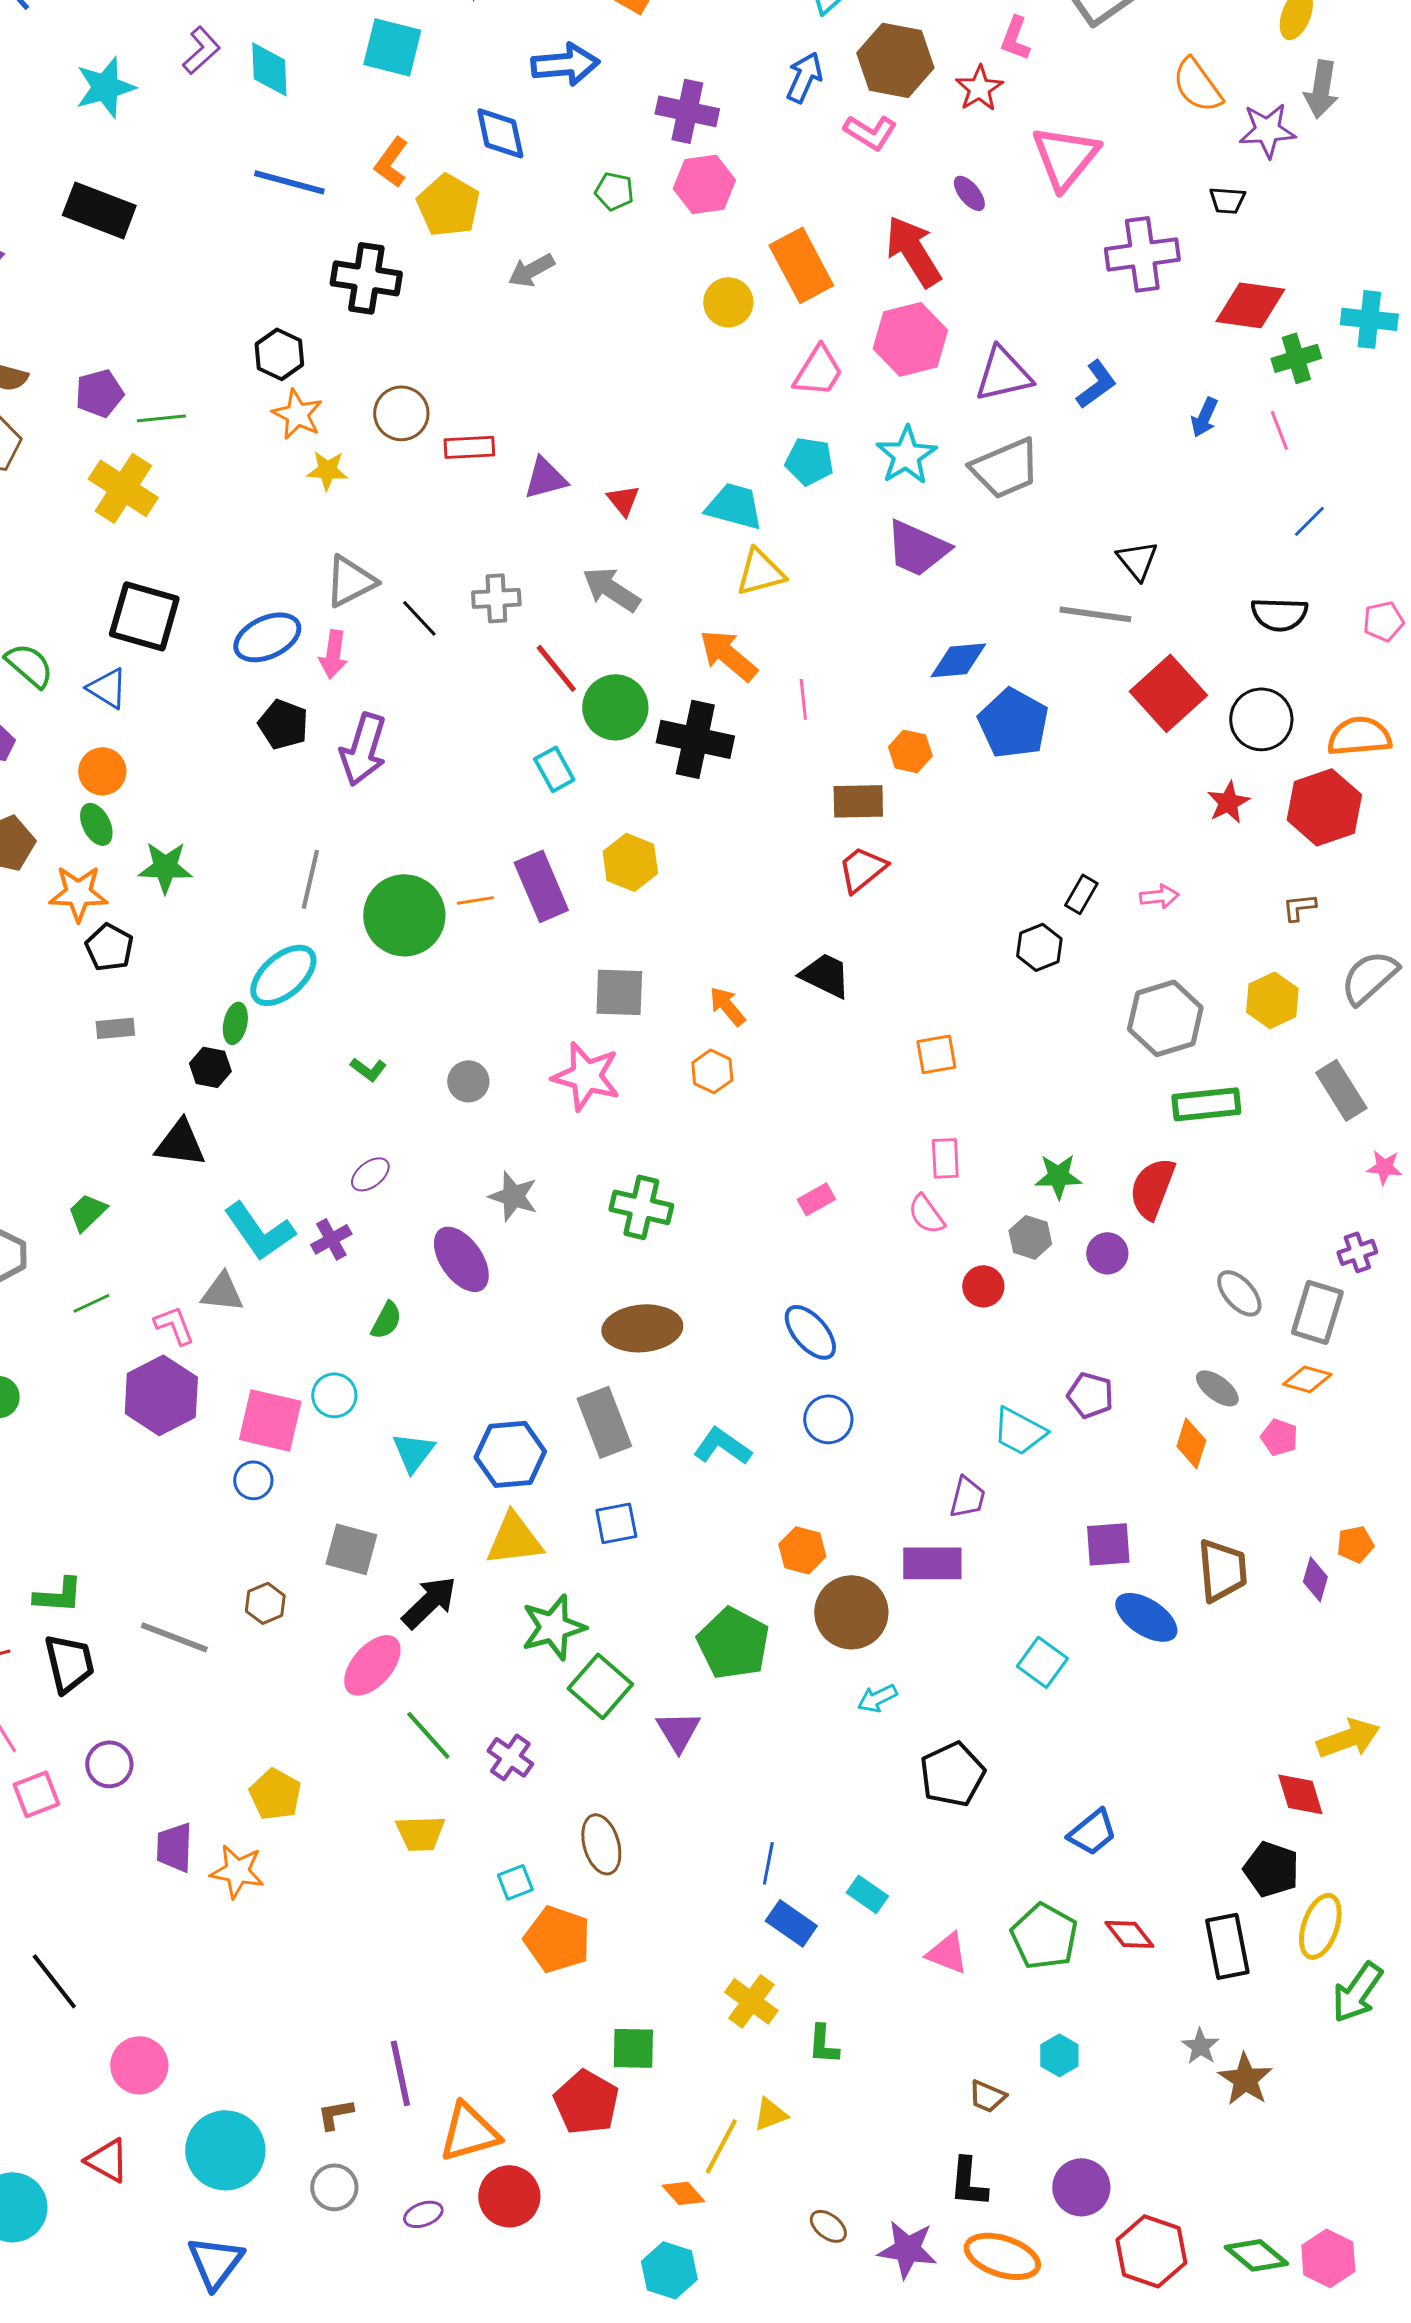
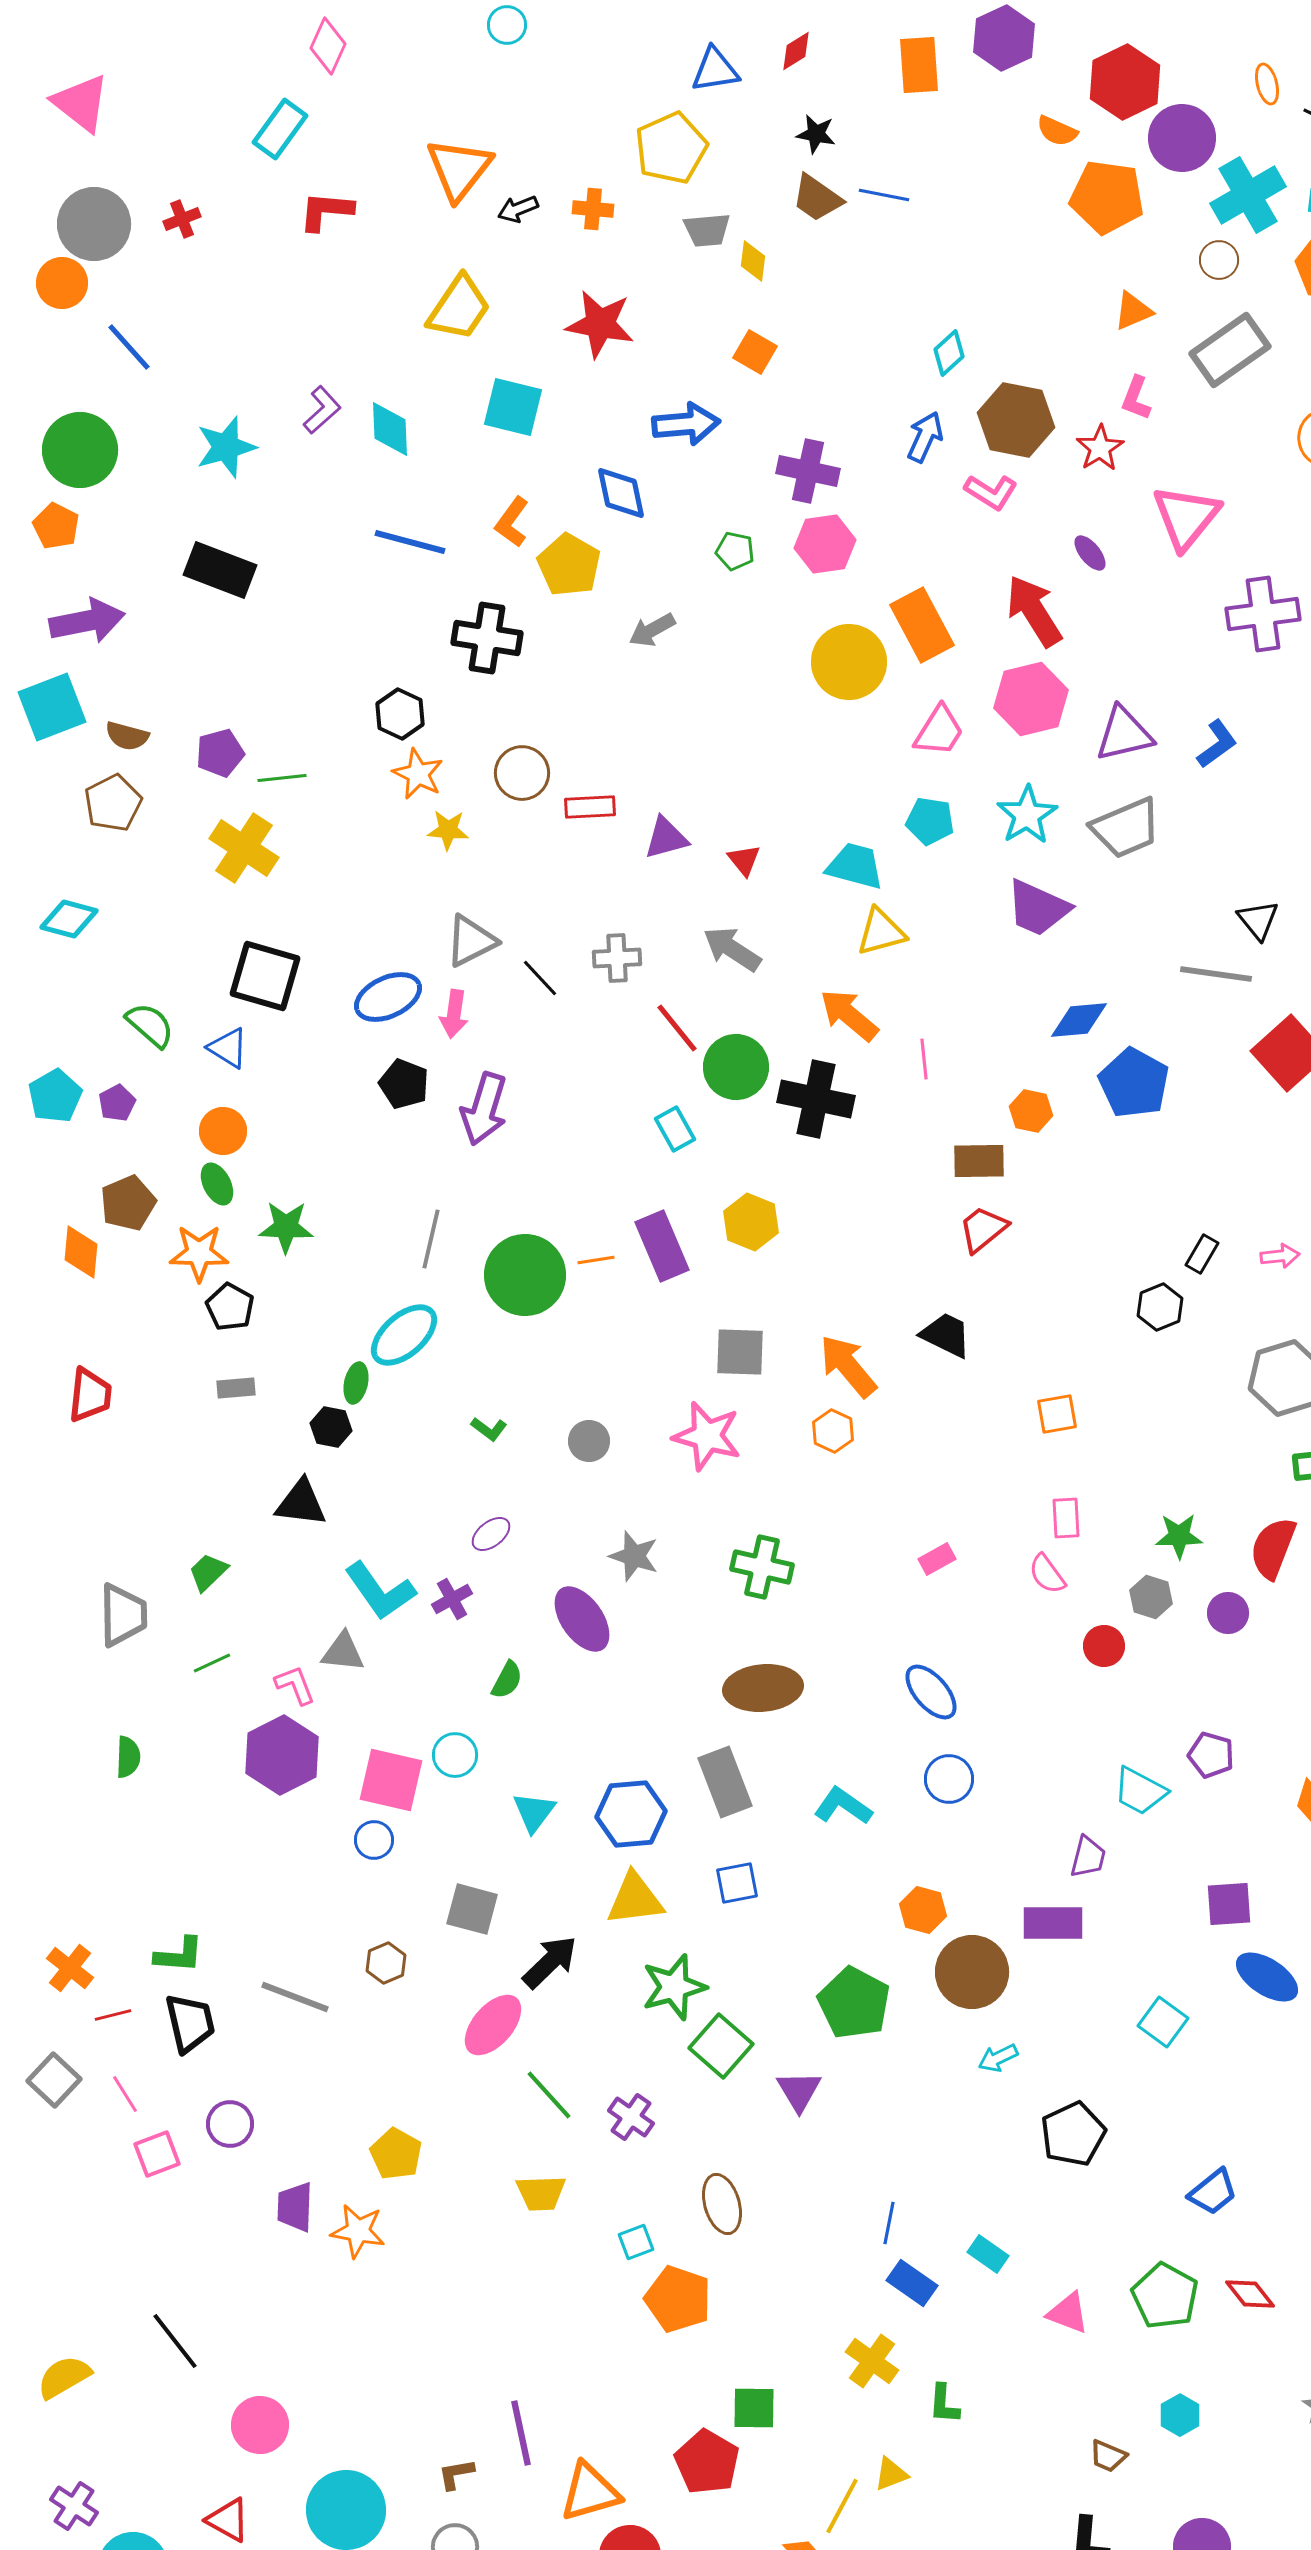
yellow circle: (728, 302) -> (849, 662), size x1.5
orange arrow: (727, 1006) -> (848, 1366), size x1.6

